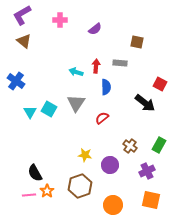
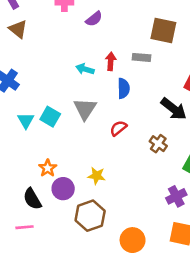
purple semicircle: (95, 29) -> (94, 19), moved
brown square: (137, 42) -> (163, 30), size x1.5
brown cross: (130, 146) -> (158, 144), moved
purple circle: (110, 165) -> (63, 189), moved
orange star: (47, 191) -> (48, 168), moved

